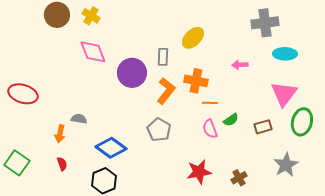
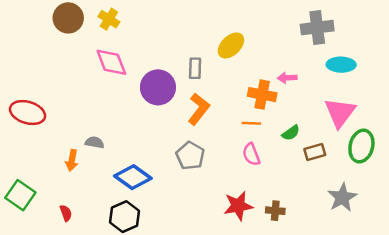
orange cross: (196, 81) -> (262, 95), moved
green semicircle: (231, 120) -> (291, 133), moved
red semicircle: (62, 164) -> (66, 213), moved
brown cross: (239, 178) -> (275, 211), moved, turned 35

